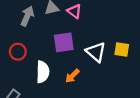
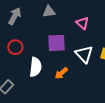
pink triangle: (74, 11) -> (82, 23), moved
gray arrow: (27, 16) -> (15, 16), moved

